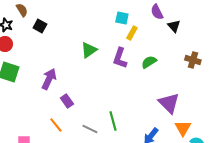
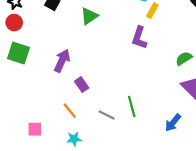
green triangle: (89, 50) -> (89, 16), moved
green semicircle: (149, 62) -> (184, 58), moved

